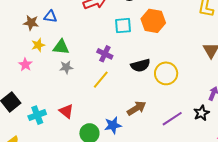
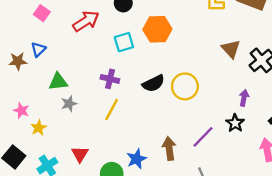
blue triangle: (50, 17) -> (38, 49), turned -40
yellow star: (38, 45) -> (39, 128), moved
brown arrow: (137, 108) -> (169, 149), moved, turned -54
red triangle: (66, 111) -> (80, 154), turned 35

